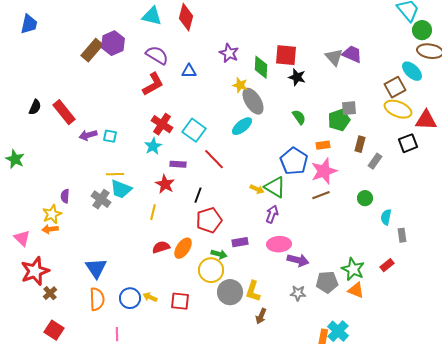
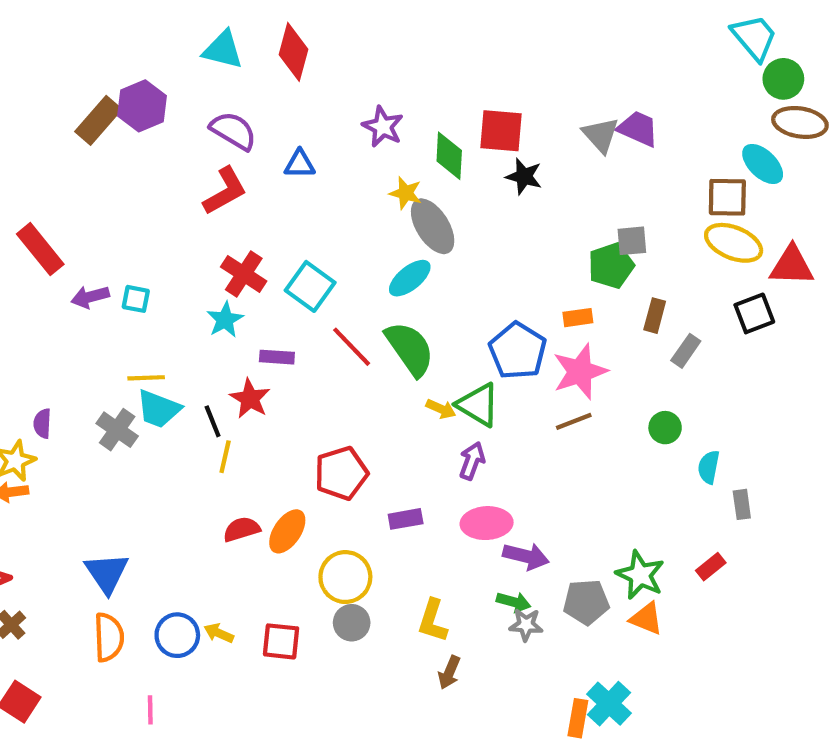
brown square: (395, 87) -> (727, 197), turned 30
green semicircle: (299, 117) -> (410, 349), moved, size x1.8
black line: (198, 195) -> (213, 421), moved, turned -42
green arrow: (219, 254) -> (514, 602), moved
gray circle: (230, 292) -> (352, 623), moved, size x0.7

